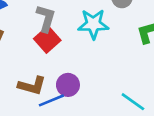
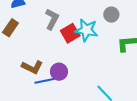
red square: (47, 40) -> (70, 33), moved

